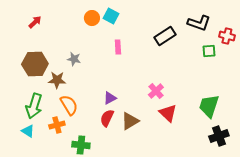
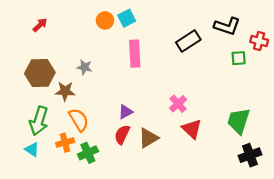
cyan square: (111, 16) -> (127, 18), turned 35
pink rectangle: (118, 47) -> (135, 54), size x1.6
green cross: (81, 145) -> (88, 153), moved, turned -30

